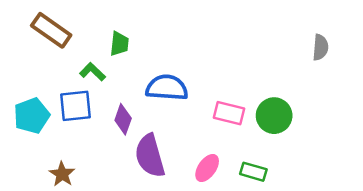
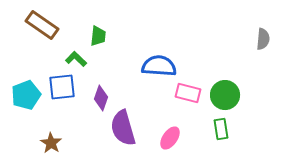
blue semicircle: (167, 88) -> (159, 66), moved
green rectangle: (253, 172) -> (221, 129), moved, turned 65

